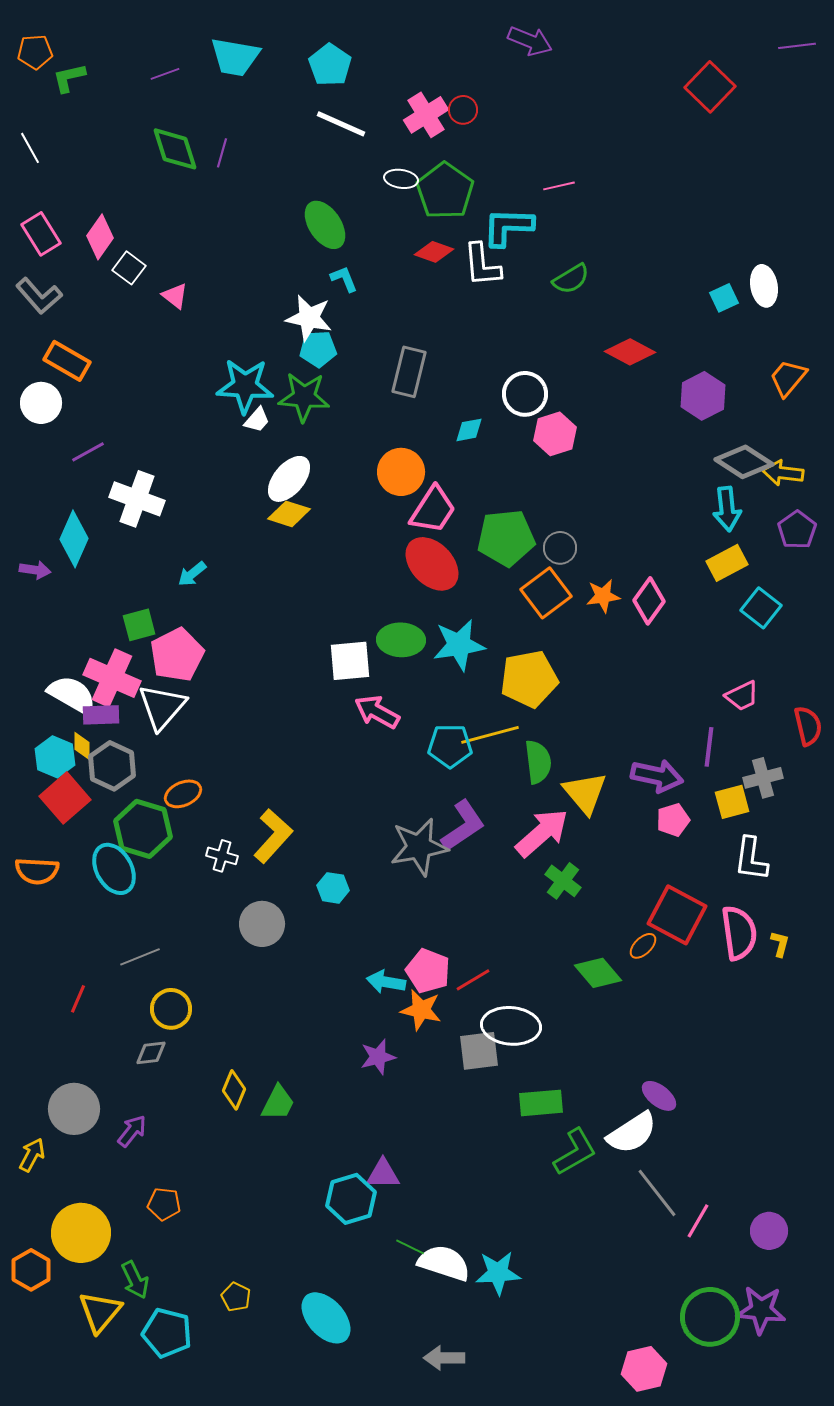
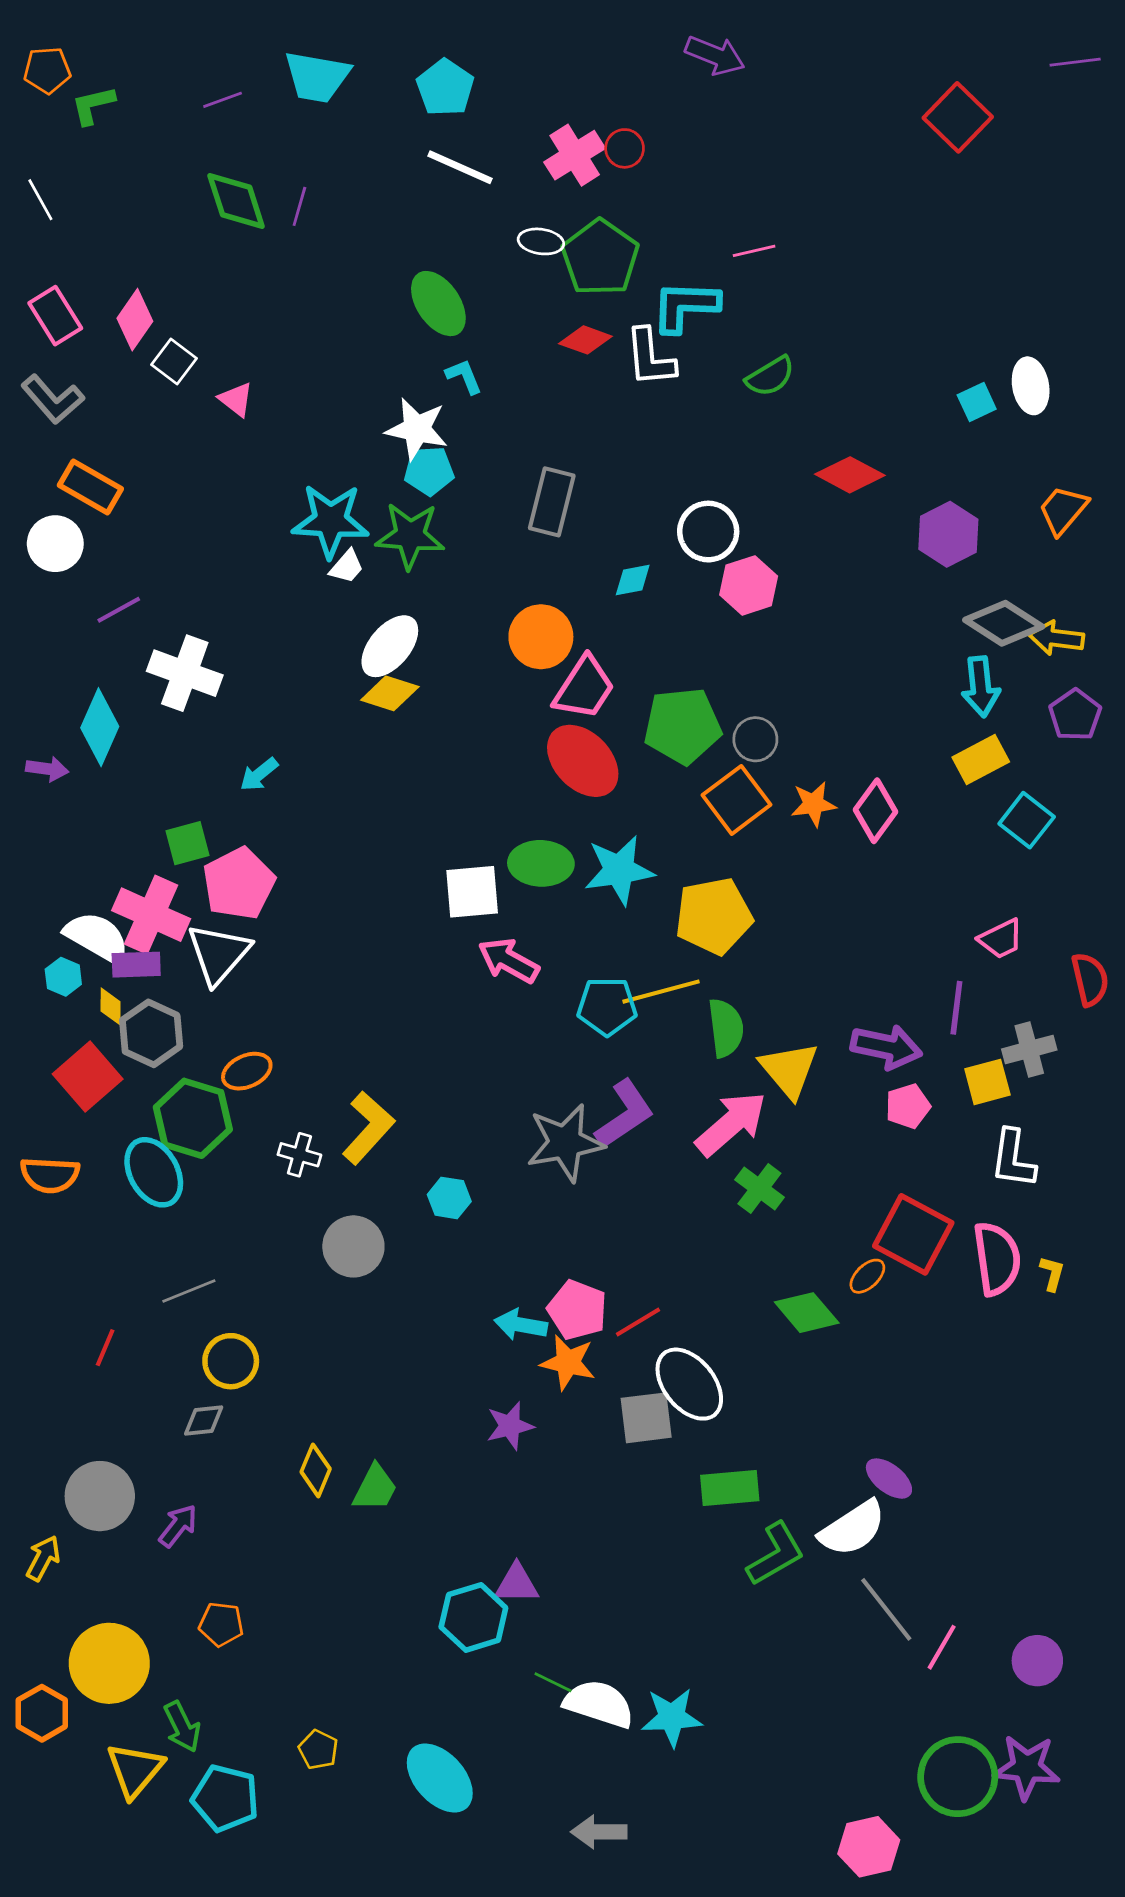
cyan hexagon: (55, 757) -> (63, 977), moved, size x0.7
white ellipse: (511, 1026) -> (689, 1384), turned 46

